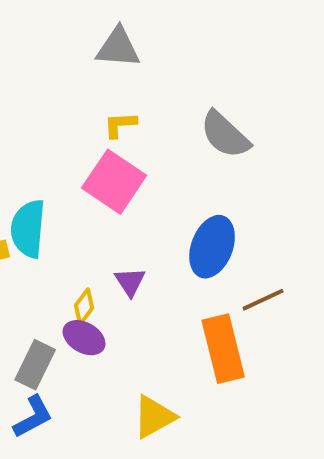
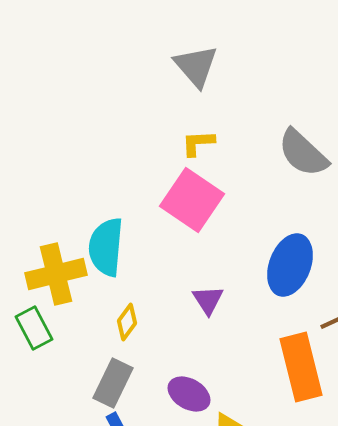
gray triangle: (118, 48) -> (196, 66), turned 45
yellow diamond: (84, 307) -> (127, 322), moved
purple ellipse: (84, 338) -> (189, 394), moved

